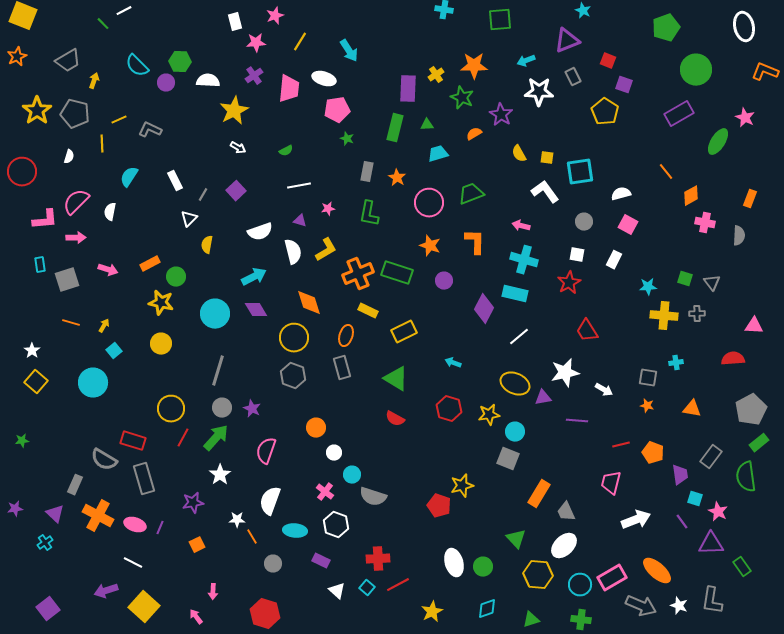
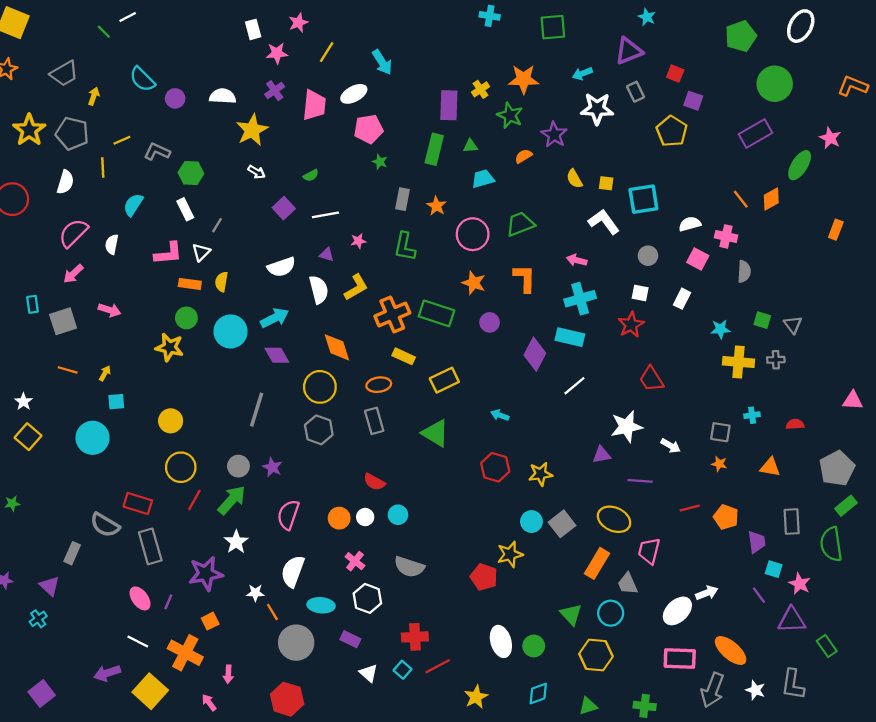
white ellipse: (744, 27) -> (801, 26), moved, turned 40
green hexagon: (180, 62) -> (191, 173), moved
white ellipse: (324, 79) -> (354, 94), turned -45
white semicircle: (69, 157) -> (65, 182), size x1.5
purple square: (236, 191) -> (284, 208), moved
orange diamond: (691, 196) -> (771, 199), moved
pink L-shape: (45, 220) -> (168, 253), moved
pink cross: (705, 223) -> (726, 236), moved
gray semicircle: (739, 236) -> (744, 272), moved
pink arrow: (76, 238) -> (73, 274), turned 138
cyan cross: (524, 260) -> (580, 299), turned -32
orange rectangle: (150, 264) -> (190, 284), moved, turned 36
cyan circle: (215, 314) -> (231, 331), moved
pink triangle: (754, 326) -> (853, 400), moved
orange ellipse: (346, 336) -> (379, 385), turned 65
yellow circle: (161, 344) -> (171, 421), moved
cyan square: (114, 351) -> (116, 402), turned 35
red semicircle: (733, 359) -> (795, 424), moved, size x0.7
gray line: (218, 371) -> (257, 410), moved
yellow ellipse: (515, 384) -> (614, 519), moved
red semicircle: (395, 419) -> (374, 482), moved
orange circle: (316, 428) -> (339, 518), moved
cyan circle: (515, 432) -> (531, 522), moved
gray rectangle: (711, 457) -> (792, 522), turned -40
gray square: (508, 459) -> (562, 524), turned 30
cyan circle: (352, 475) -> (398, 515), moved
pink trapezoid: (611, 483) -> (649, 551), moved
purple star: (193, 503) -> (206, 574), size x1.4
orange cross: (98, 516) -> (185, 653), moved
white arrow: (636, 520) -> (707, 593), size x0.7
pink ellipse: (135, 525) -> (140, 598), turned 35
white ellipse: (564, 546) -> (677, 611), moved
gray circle: (273, 564) -> (296, 643), size x1.8
pink rectangle: (612, 578) -> (680, 658), turned 32
cyan circle: (580, 585) -> (611, 613), moved
gray arrow: (641, 606) -> (712, 690), turned 88

